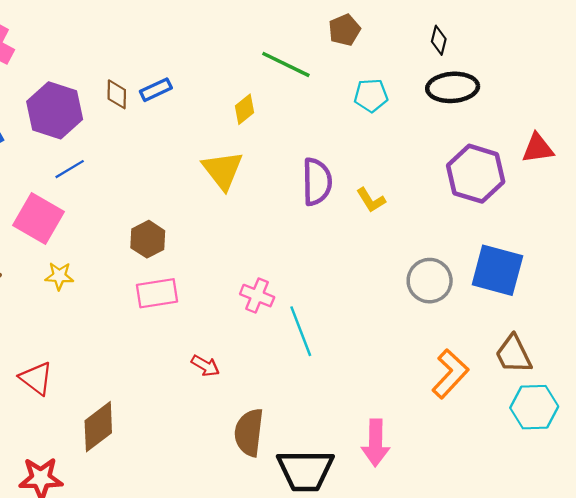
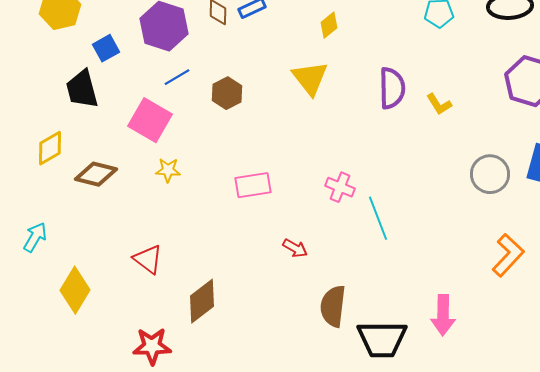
brown hexagon: (148, 239) -> (227, 93), moved

